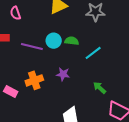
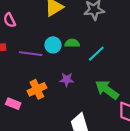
green arrow: (100, 88) -> (107, 90), size x1.6

